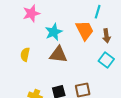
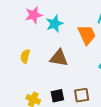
cyan star: (54, 32) -> (55, 24), moved

